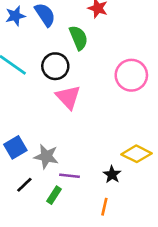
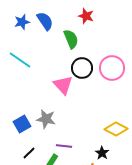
black circle: (55, 66) -> (82, 68), moved
gray star: (46, 156) -> (46, 119), moved
black star: (112, 174) -> (102, 153), moved

